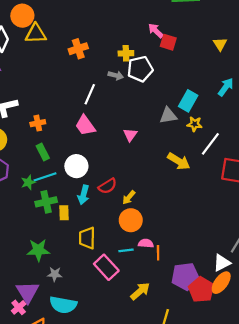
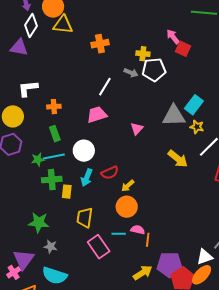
gray triangle: (168, 116) -> (174, 116), size x1.4
pink trapezoid: (85, 126) -> (97, 115), turned 100
yellow arrow: (140, 291) -> (143, 273), moved

